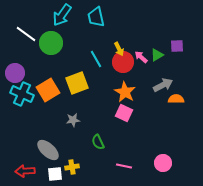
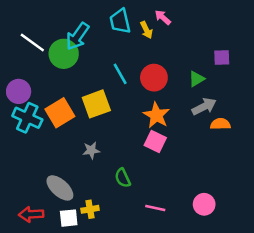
cyan arrow: (62, 15) -> (77, 36), moved
yellow arrow: (119, 49) -> (146, 30), moved
green triangle: (157, 55) -> (197, 79), moved
pink arrow: (141, 57) -> (163, 17), moved

